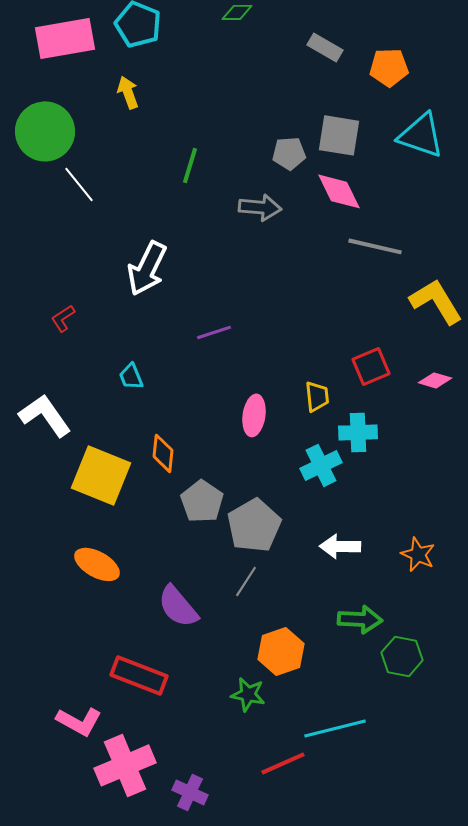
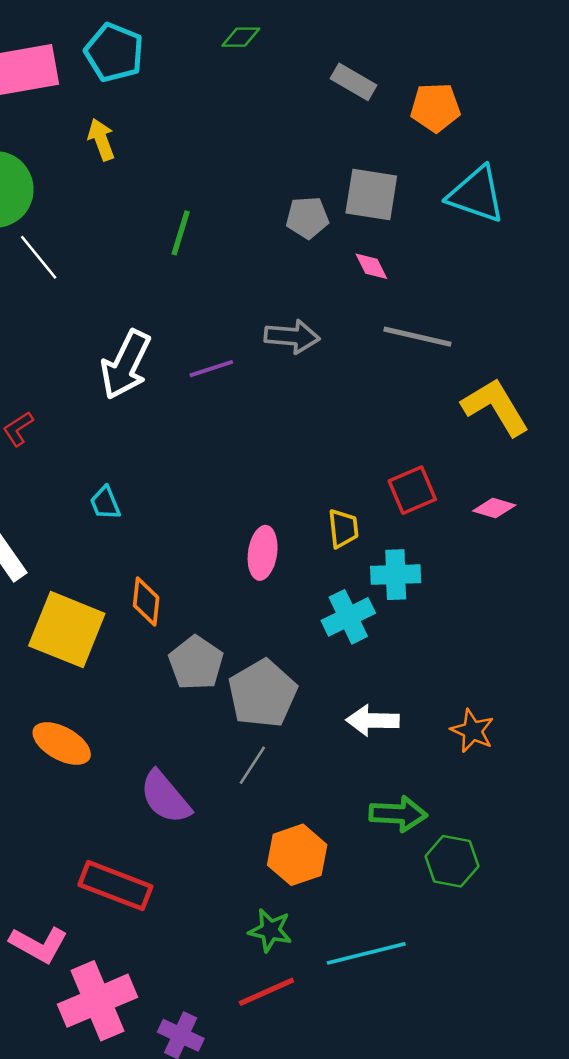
pink diamond: (339, 191) -> (371, 266), size x0.6
gray arrow: (260, 207) -> (292, 337), moved
purple line: (214, 332) -> (211, 369), moved
green star: (248, 694) -> (270, 930), moved
red line: (283, 763) -> (266, 992), moved

